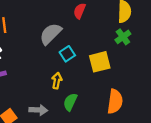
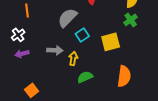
green semicircle: (70, 102) -> (85, 77), turned 42
gray arrow: (38, 110) -> (55, 50), moved

